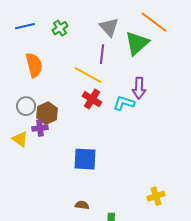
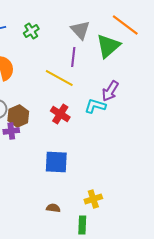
purple arrow: (139, 88) -> (110, 91), turned 30
red cross: (92, 99) -> (60, 114), moved
yellow cross: (156, 196) -> (93, 199), moved

